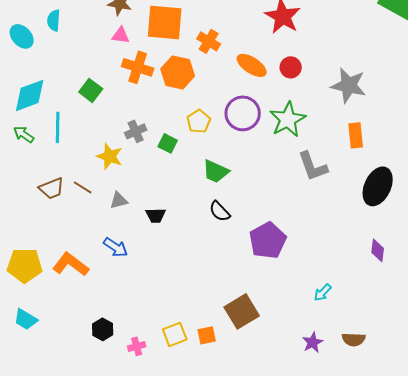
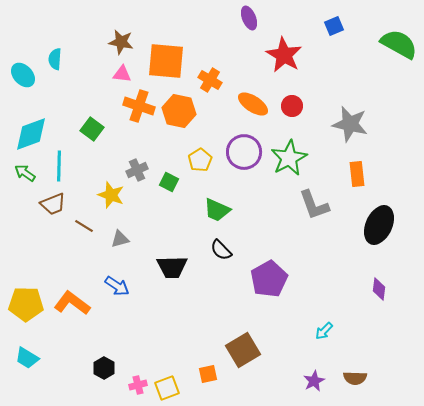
brown trapezoid: (52, 188) -> (53, 204), moved
black trapezoid: (156, 215) -> (172, 267), moved, size x1.5
yellow square: (175, 334) -> (167, 388), moved

